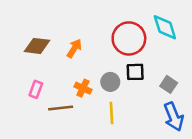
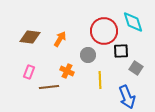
black square: (135, 72) -> (121, 51), moved
gray circle: (110, 82) -> (88, 55), moved
yellow line: (112, 113) -> (100, 80), moved
blue arrow: (174, 117) -> (127, 97), moved

